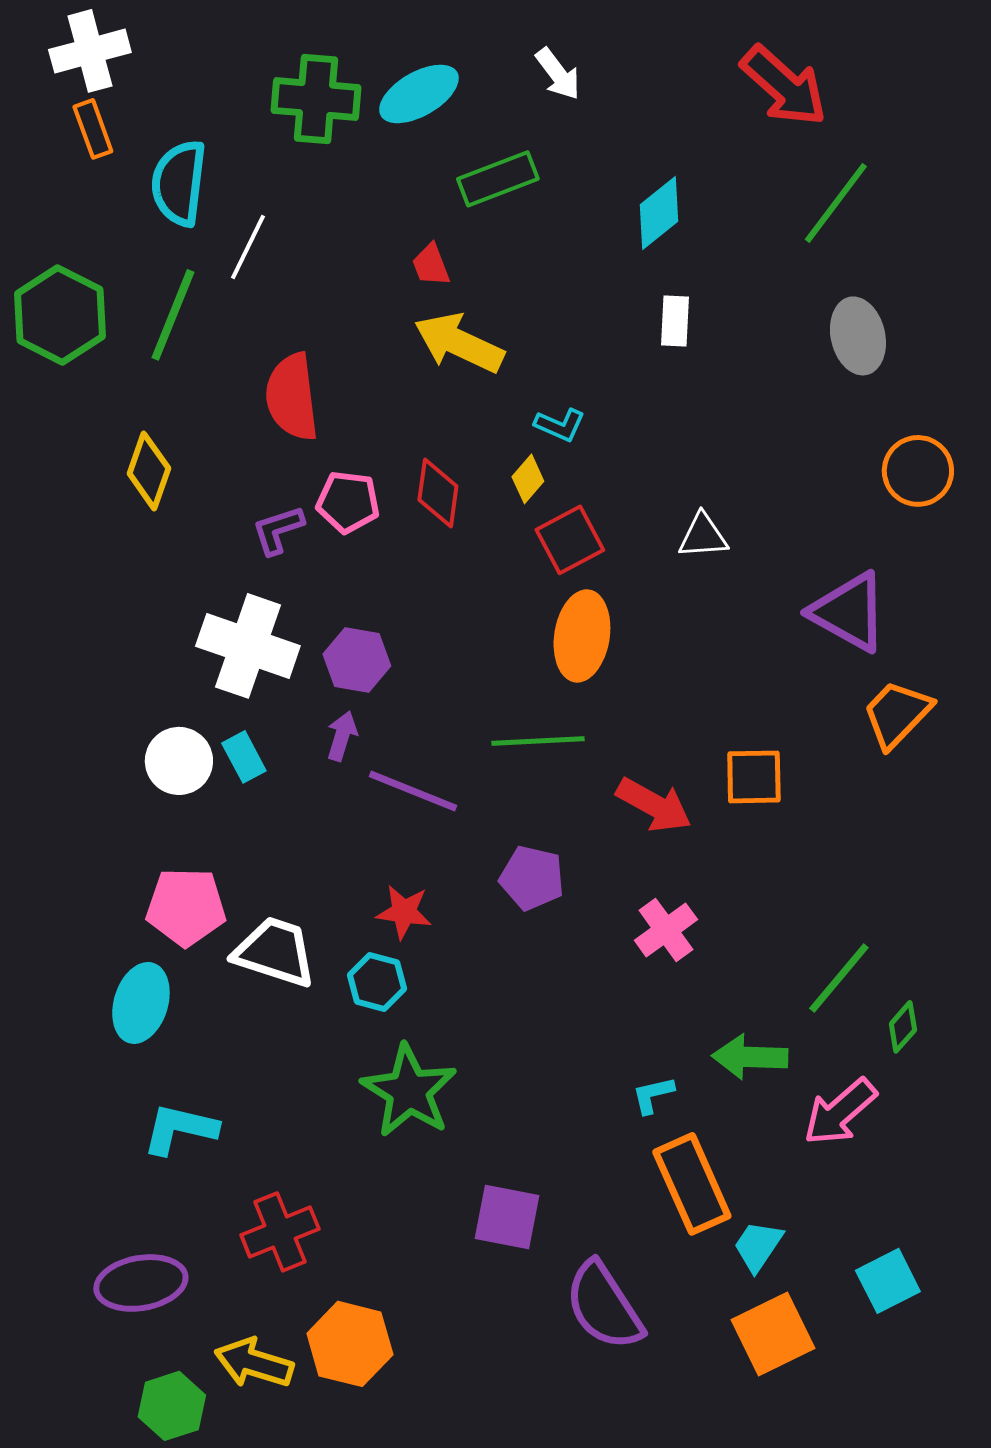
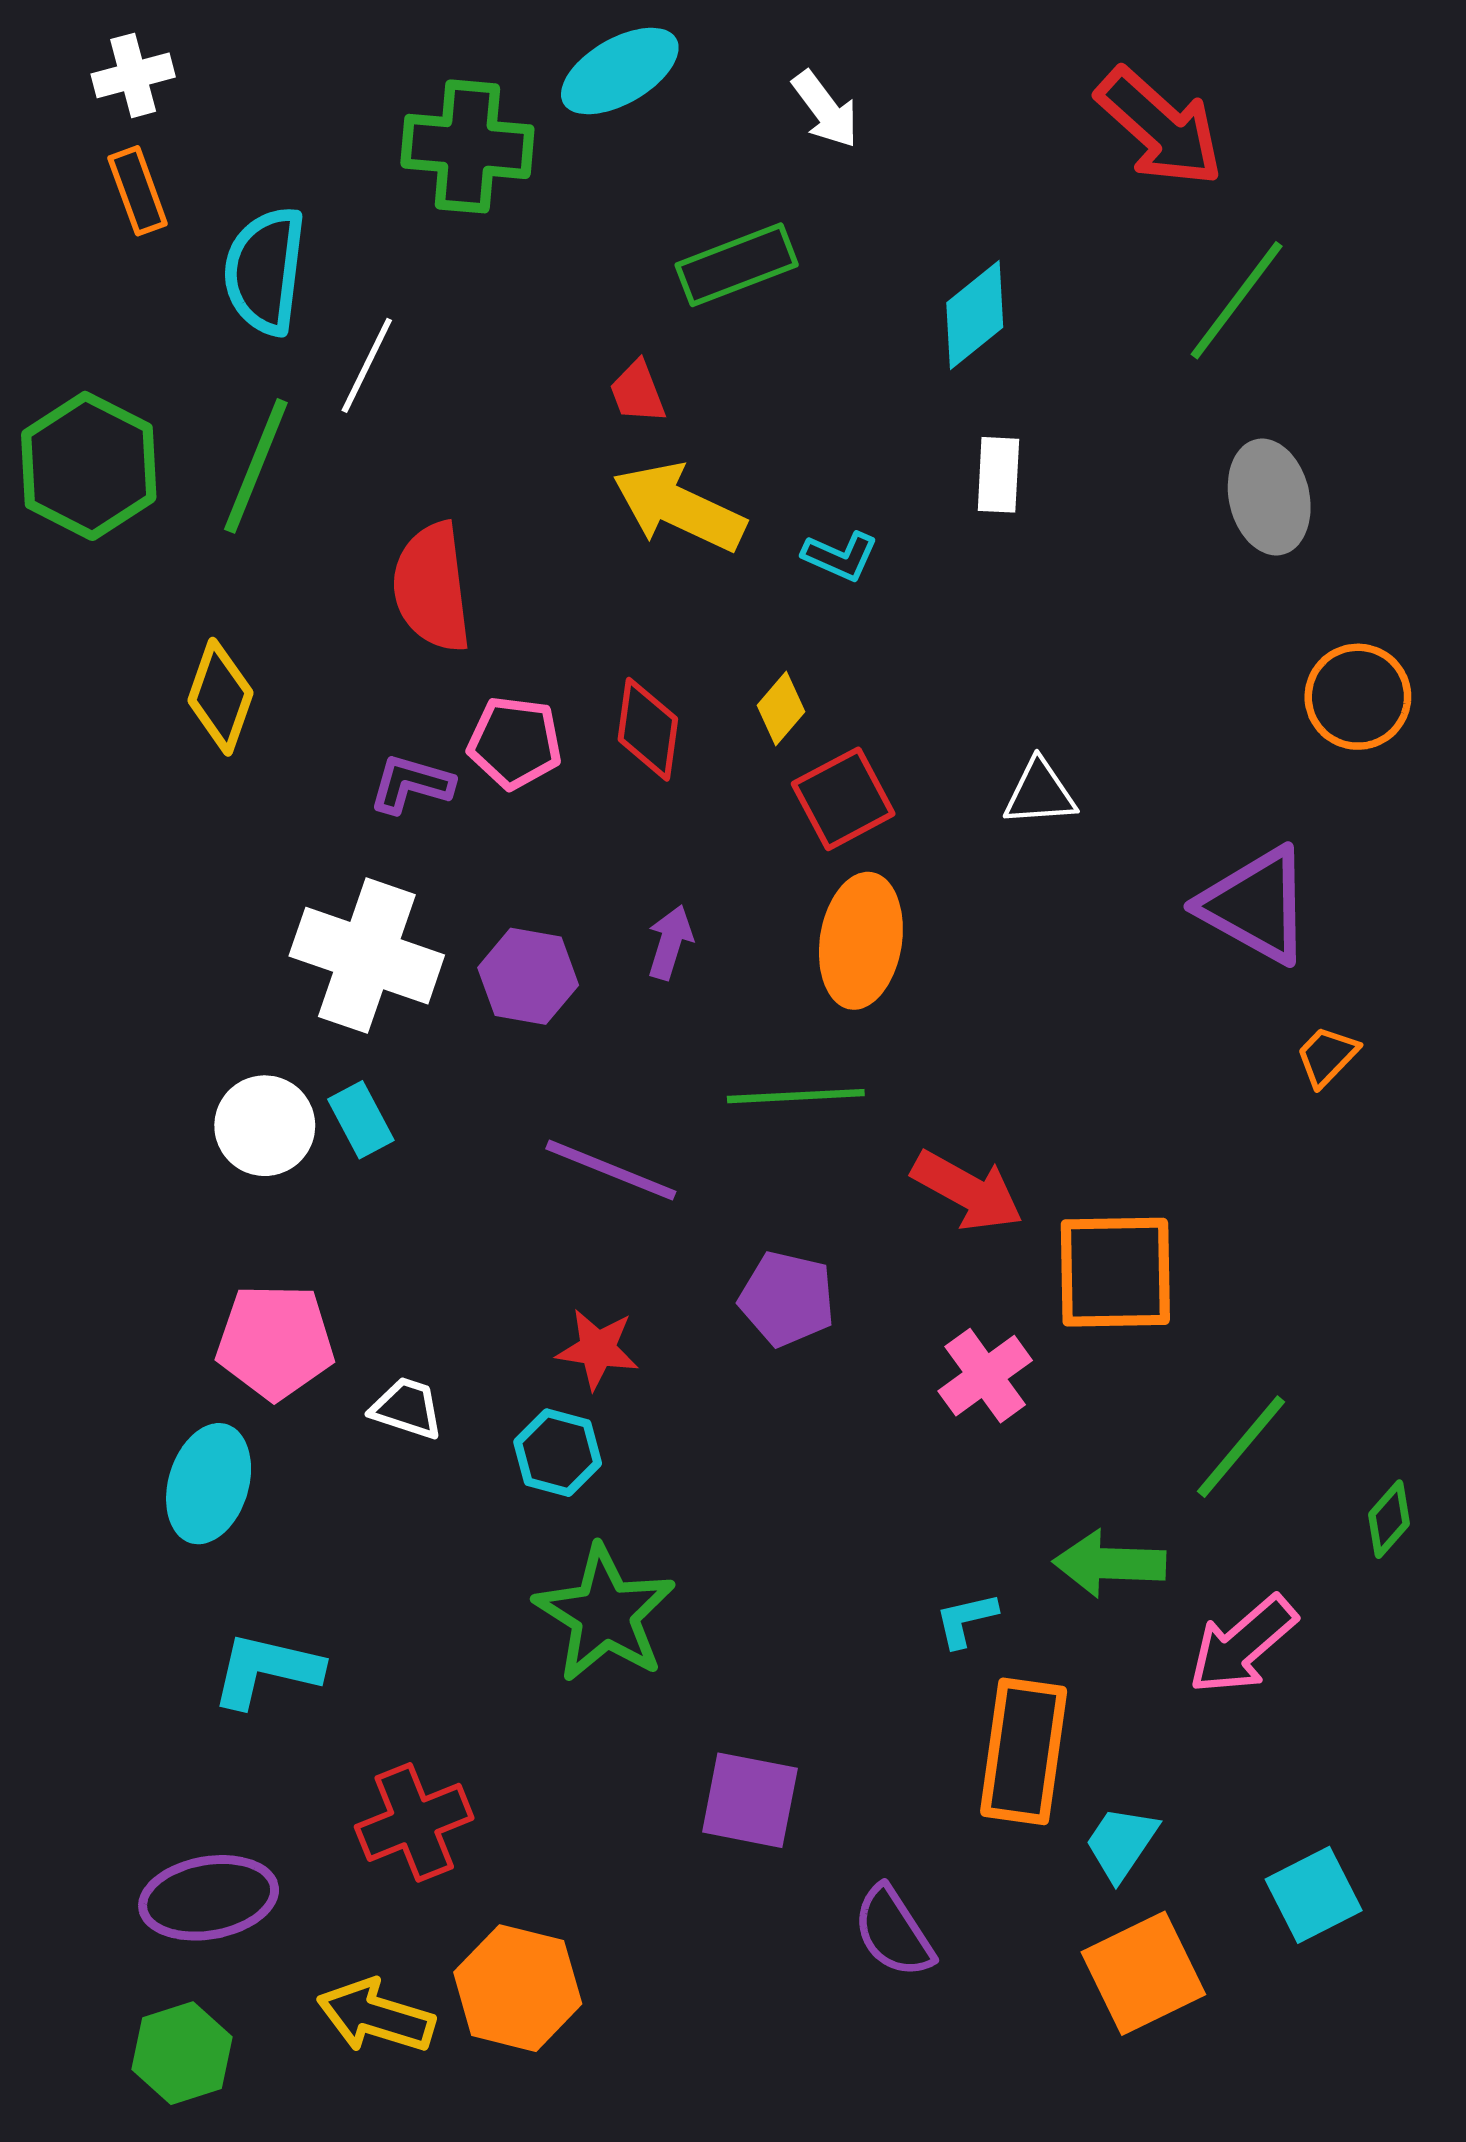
white cross: (90, 51) -> (133, 75), size x0.7
cyan ellipse: (419, 94) -> (620, 71), moved
cyan L-shape: (560, 425) -> (840, 556), moved
purple L-shape: (278, 530) -> (411, 784), turned 34
orange trapezoid: (897, 714) -> (1327, 1056), size x0.6
purple arrow: (342, 736) -> (670, 942), moved
orange square: (754, 777) -> (1115, 1272), moved, size x1.4
white trapezoid: (275, 952) -> (407, 1408), size x0.6
green diamond: (903, 1027) -> (1389, 1519), moved
orange rectangle: (692, 1184) -> (1024, 1751), turned 32
purple semicircle: (604, 1306) -> (893, 1932), size x0.7
green hexagon: (172, 1406) -> (182, 2053), moved

